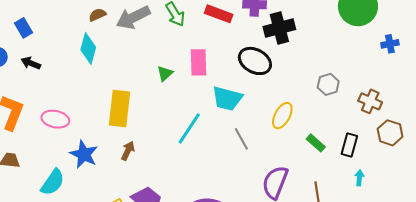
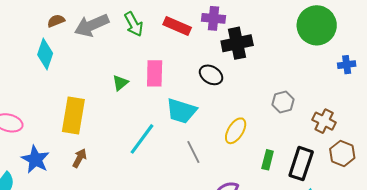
black ellipse: (255, 61) -> (211, 75), size x0.7
green rectangle: (316, 143) -> (268, 160), turned 60
black rectangle: (349, 145) -> (301, 164), size x1.4

